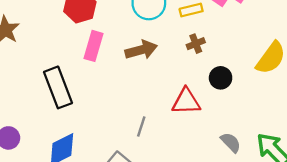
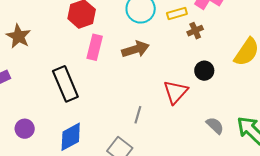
brown cross: (196, 44) -> (195, 31), moved
red triangle: (186, 101) -> (176, 92), turned -44

